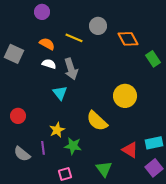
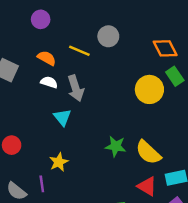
orange diamond: (128, 39) -> (165, 48), moved
yellow circle: (125, 96) -> (149, 89), moved
yellow semicircle: (97, 121) -> (148, 152), moved
green star: (73, 146) -> (116, 146), moved

